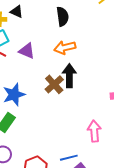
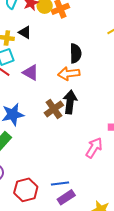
black semicircle: (62, 17) -> (76, 53), moved
pink arrow: (94, 131) -> (94, 148), moved, turned 30

